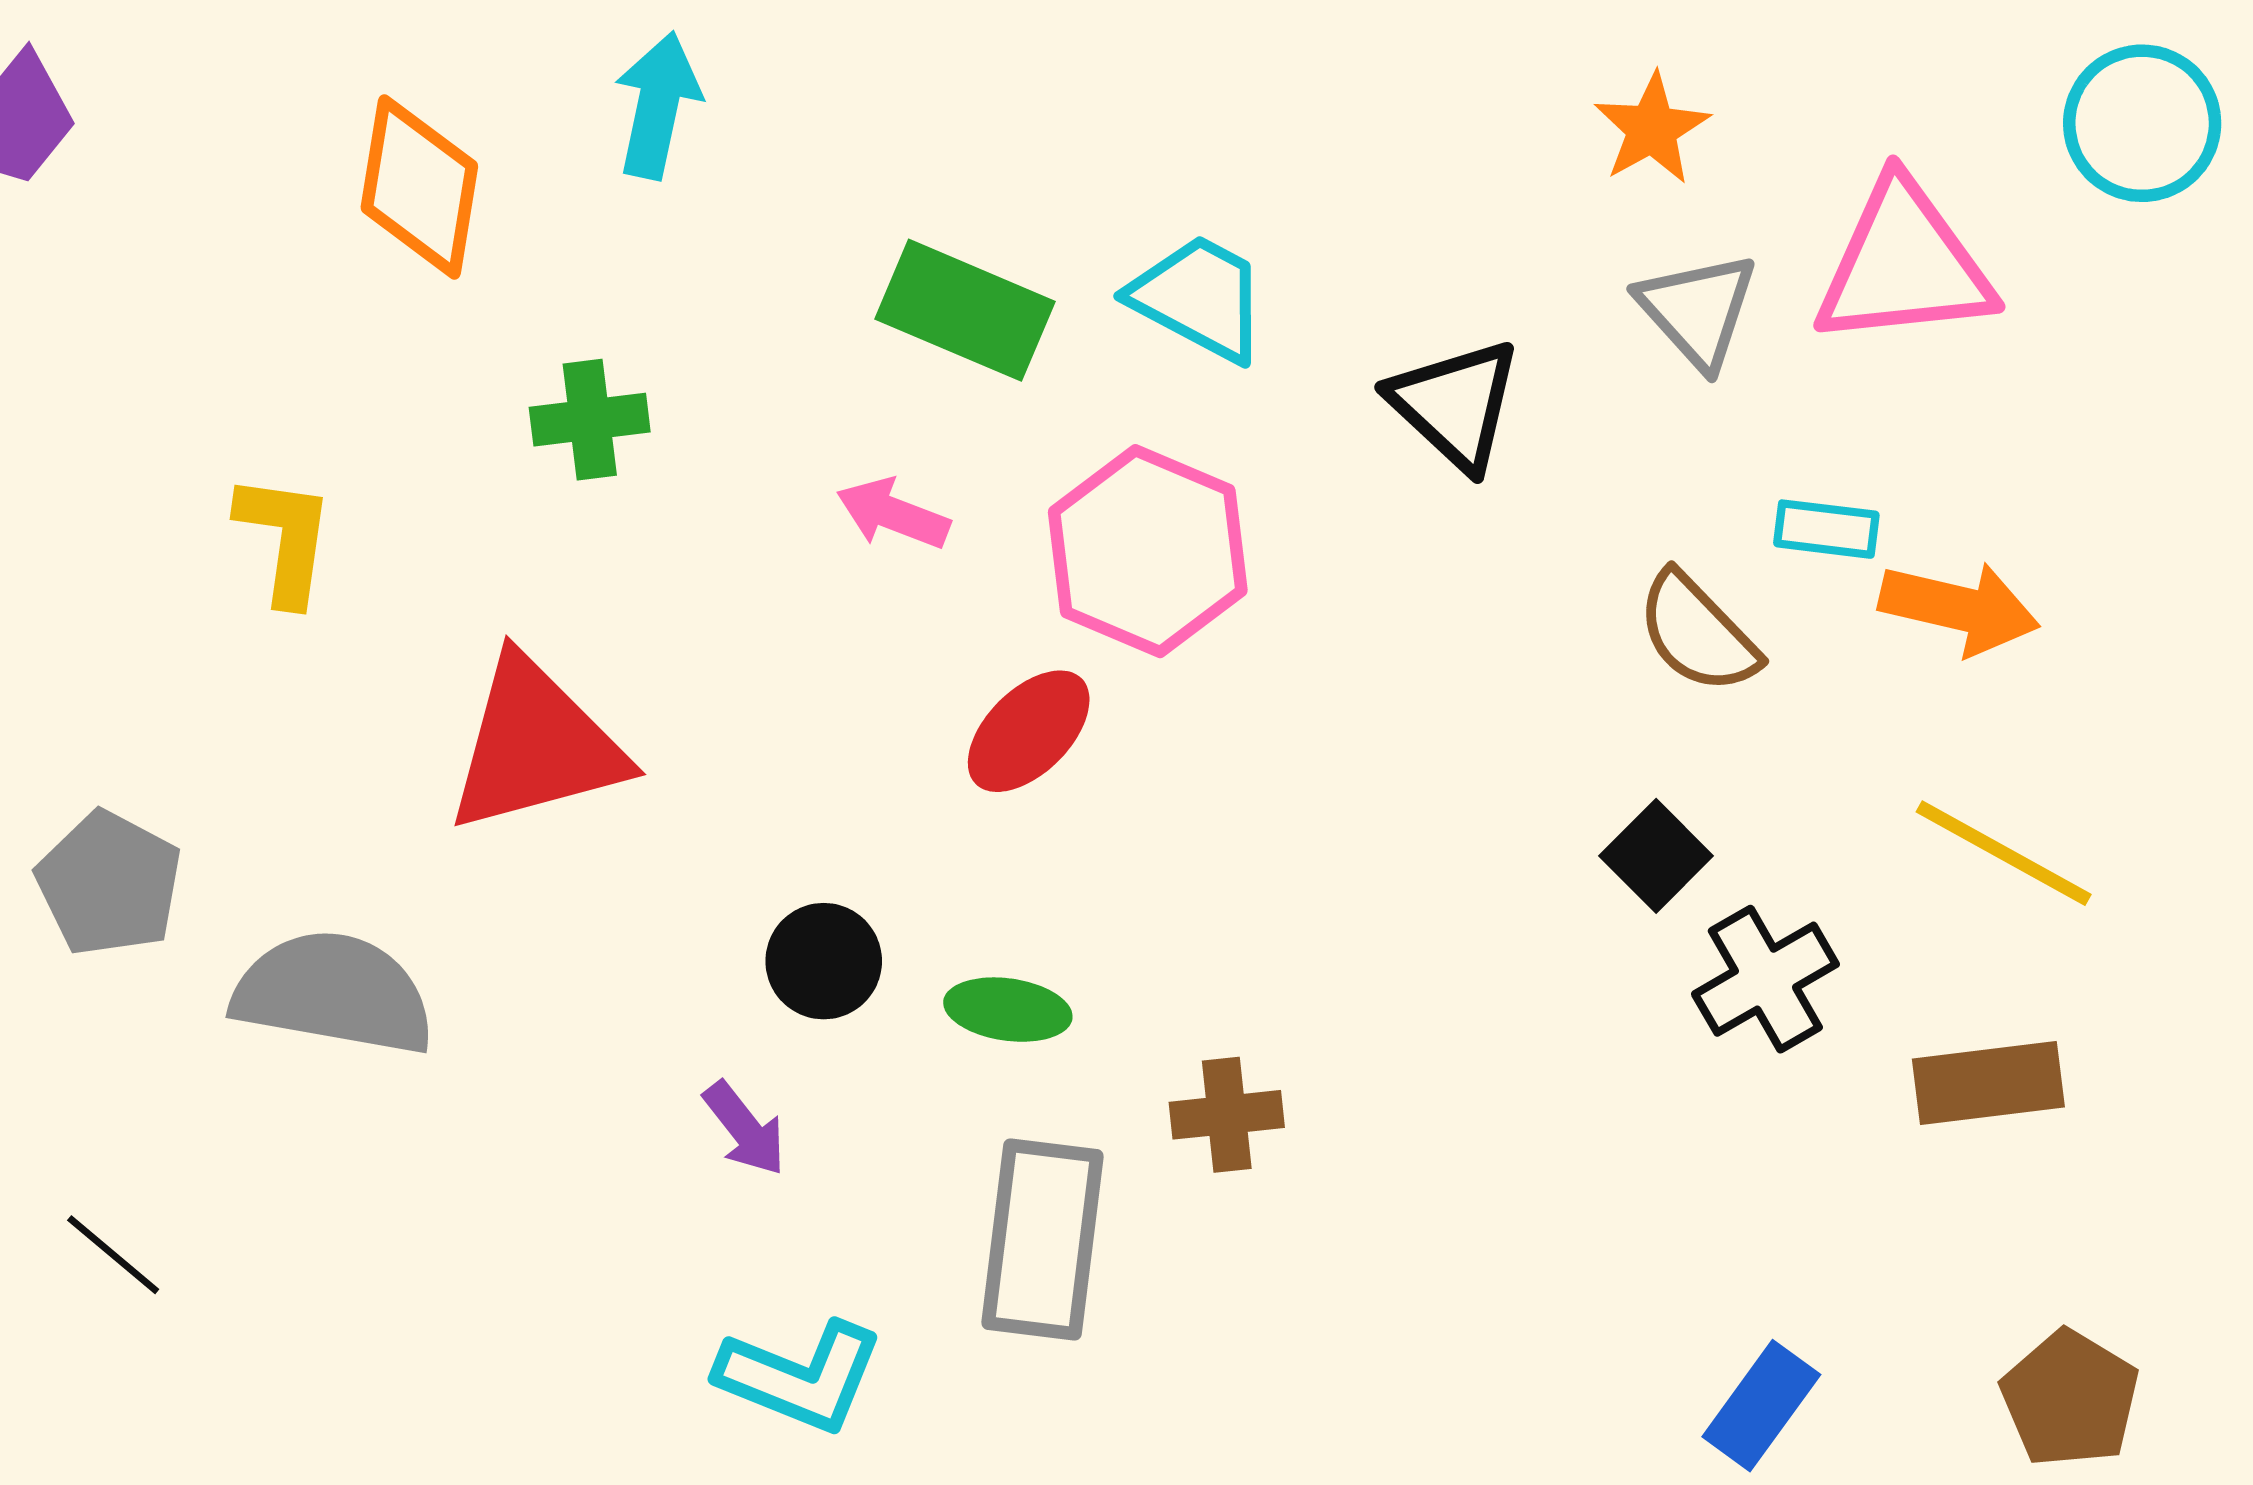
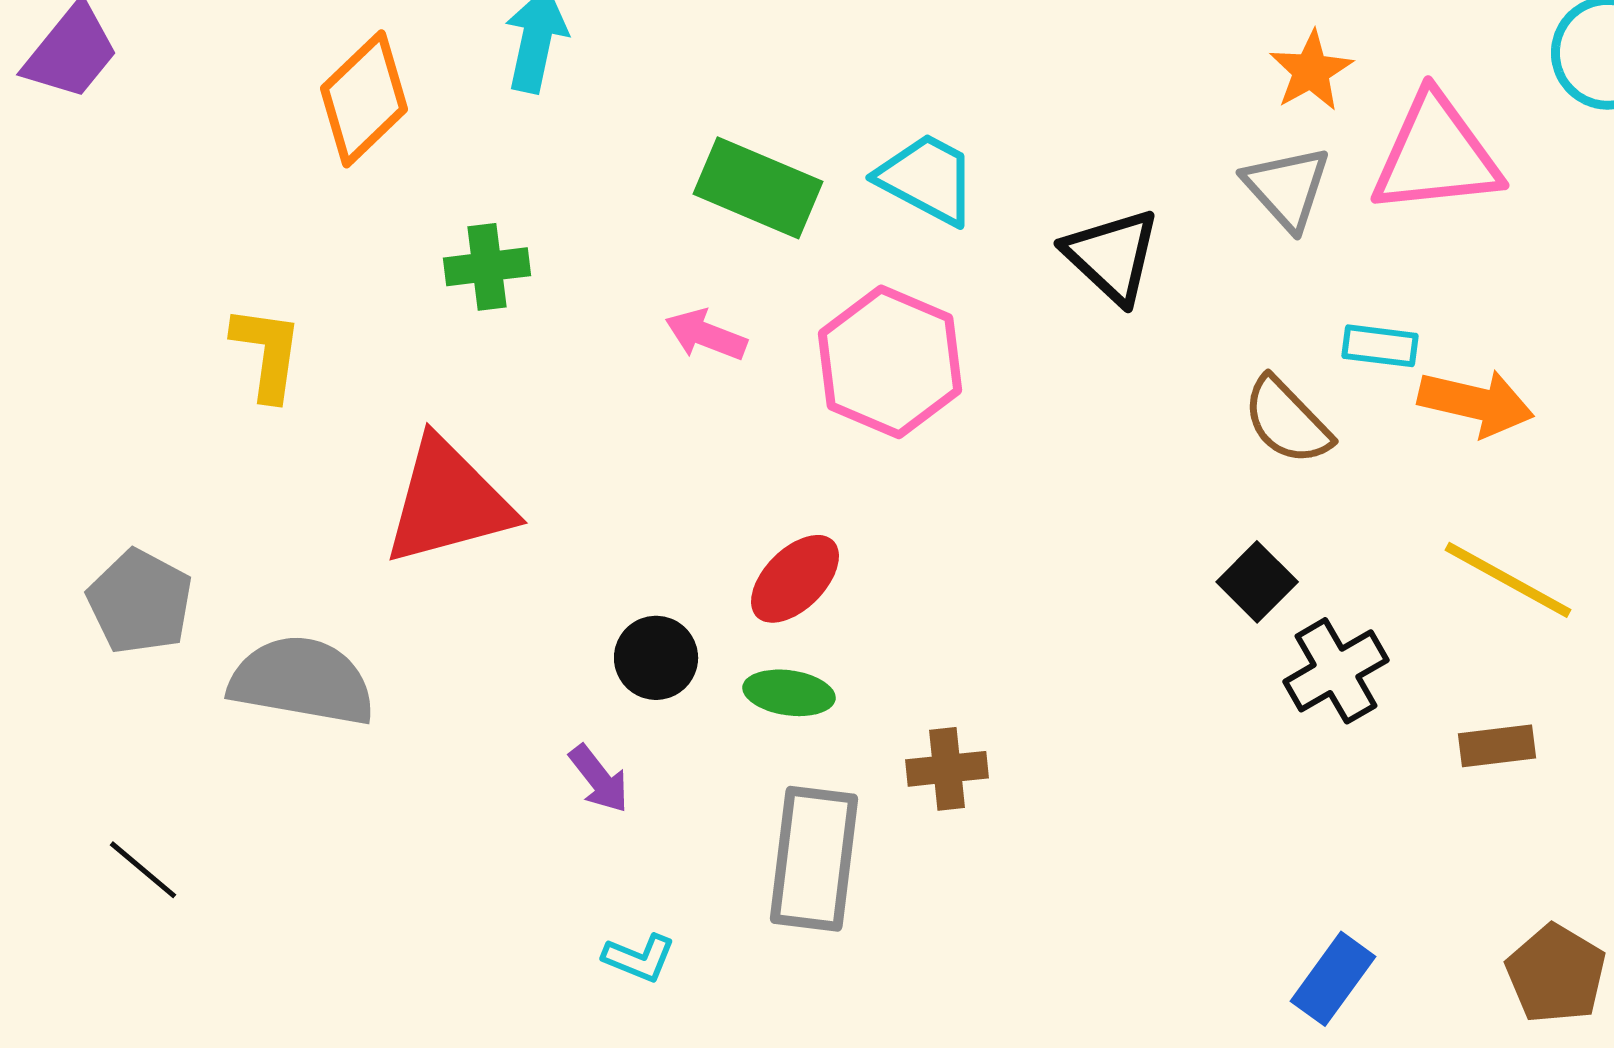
orange star: (1652, 129) -> (1311, 71), moved
orange diamond: (419, 187) -> (364, 99), turned 37
red ellipse: (1029, 731) -> (795, 579), moved
brown rectangle: (1988, 1083) -> (1497, 746), size x0.7
cyan L-shape: (800, 1377) -> (639, 958), size x0.6

